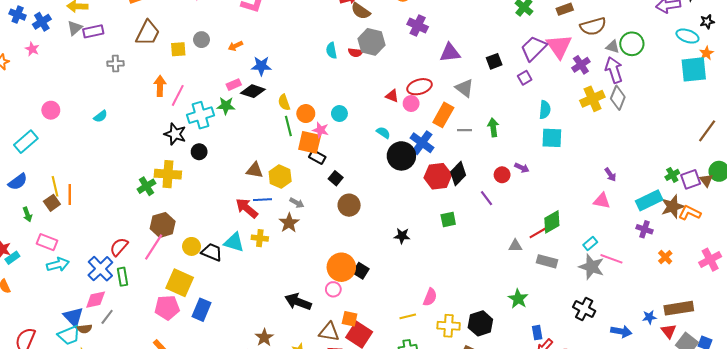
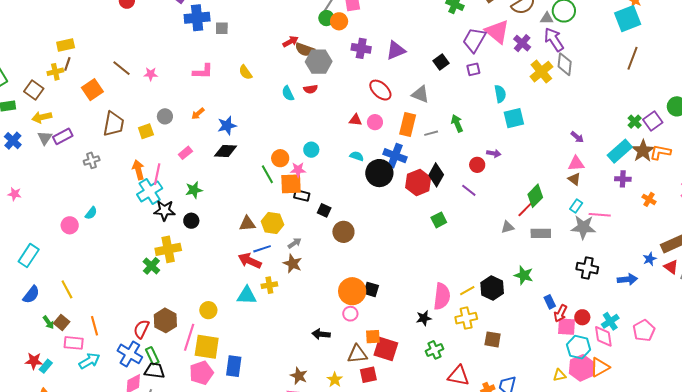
gray hexagon: (371, 42) -> (319, 62), moved
pink star: (32, 49) -> (15, 194), moved
purple triangle: (450, 53) -> (396, 50), moved
purple square: (525, 78) -> (473, 69), turned 32
pink rectangle: (234, 85) -> (185, 153), moved
red ellipse: (419, 87) -> (380, 90), moved, turned 75
yellow semicircle: (284, 102) -> (245, 72), moved
green star: (226, 106) -> (194, 190), moved
pink circle: (51, 110) -> (70, 225), moved
cyan cross: (201, 115) -> (150, 191), moved
brown line: (707, 131) -> (632, 58), moved
brown triangle: (706, 180) -> (574, 179), moved
orange line: (70, 194) -> (94, 326), moved
brown square: (52, 203) -> (62, 322), moved
gray arrow: (297, 203) -> (295, 243), turned -48
brown hexagon: (163, 225) -> (165, 320), moved
black star: (402, 236) -> (424, 318), moved
pink line: (154, 247) -> (189, 337), moved
black trapezoid: (212, 252) -> (155, 371), moved
pink semicircle: (430, 297) -> (442, 296), size x1.5
black arrow: (298, 302) -> (321, 334), size x0.7
yellow line: (408, 316) -> (467, 291), moved
black hexagon: (480, 323) -> (492, 288), moved

